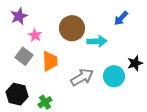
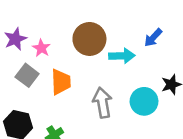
purple star: (19, 16) -> (15, 39), moved
blue arrow: (121, 18) -> (153, 38), moved
gray arrow: (82, 77) -> (102, 103), turned -70

